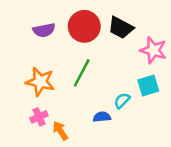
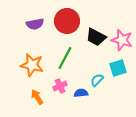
black trapezoid: (121, 28) -> (96, 37), moved
pink cross: (39, 117) -> (60, 86), moved
orange arrow: (60, 131) -> (37, 97), moved

